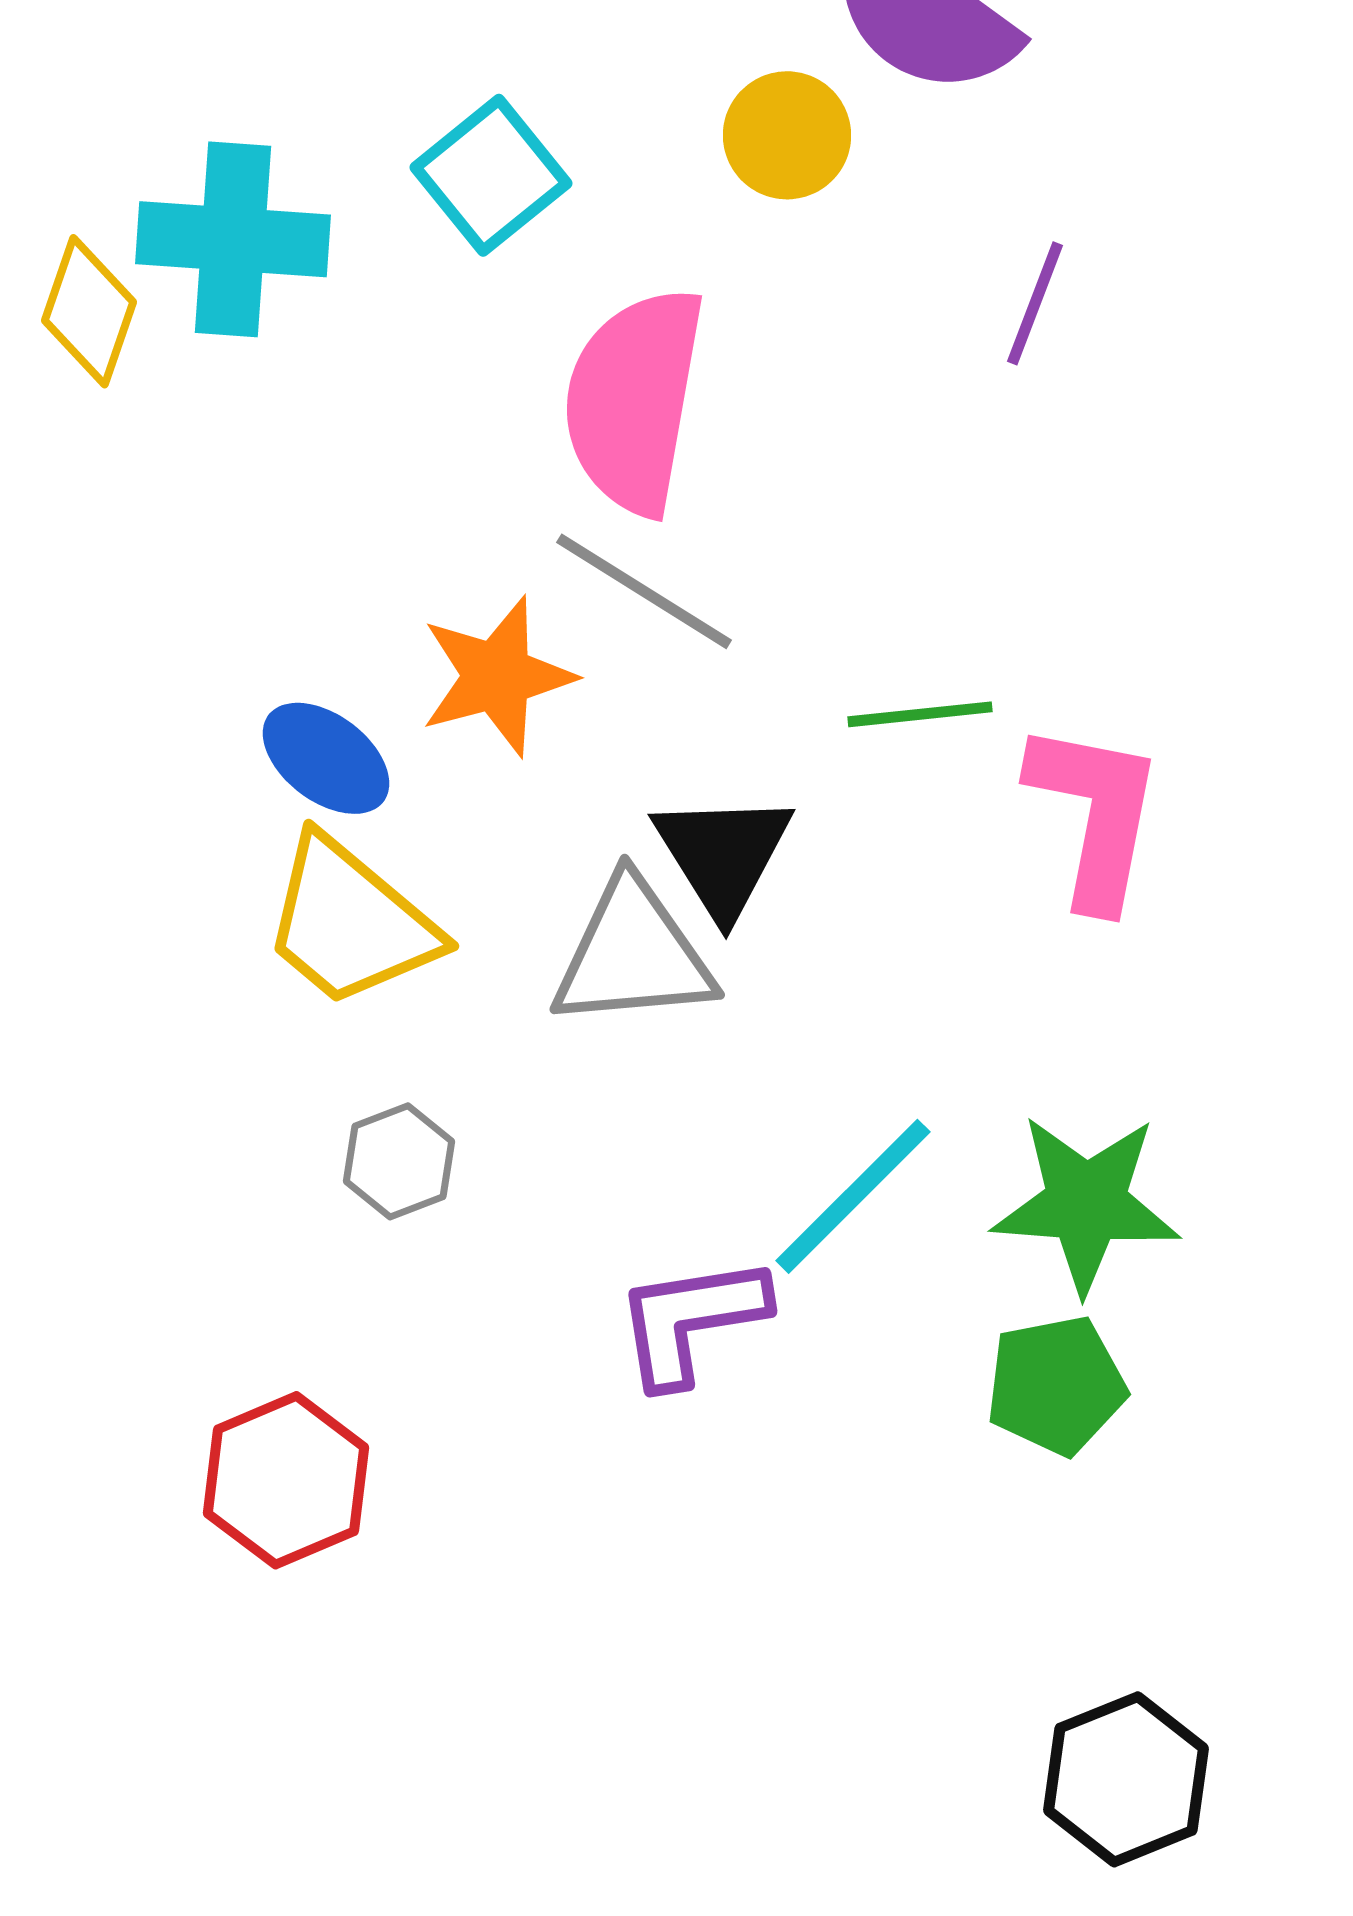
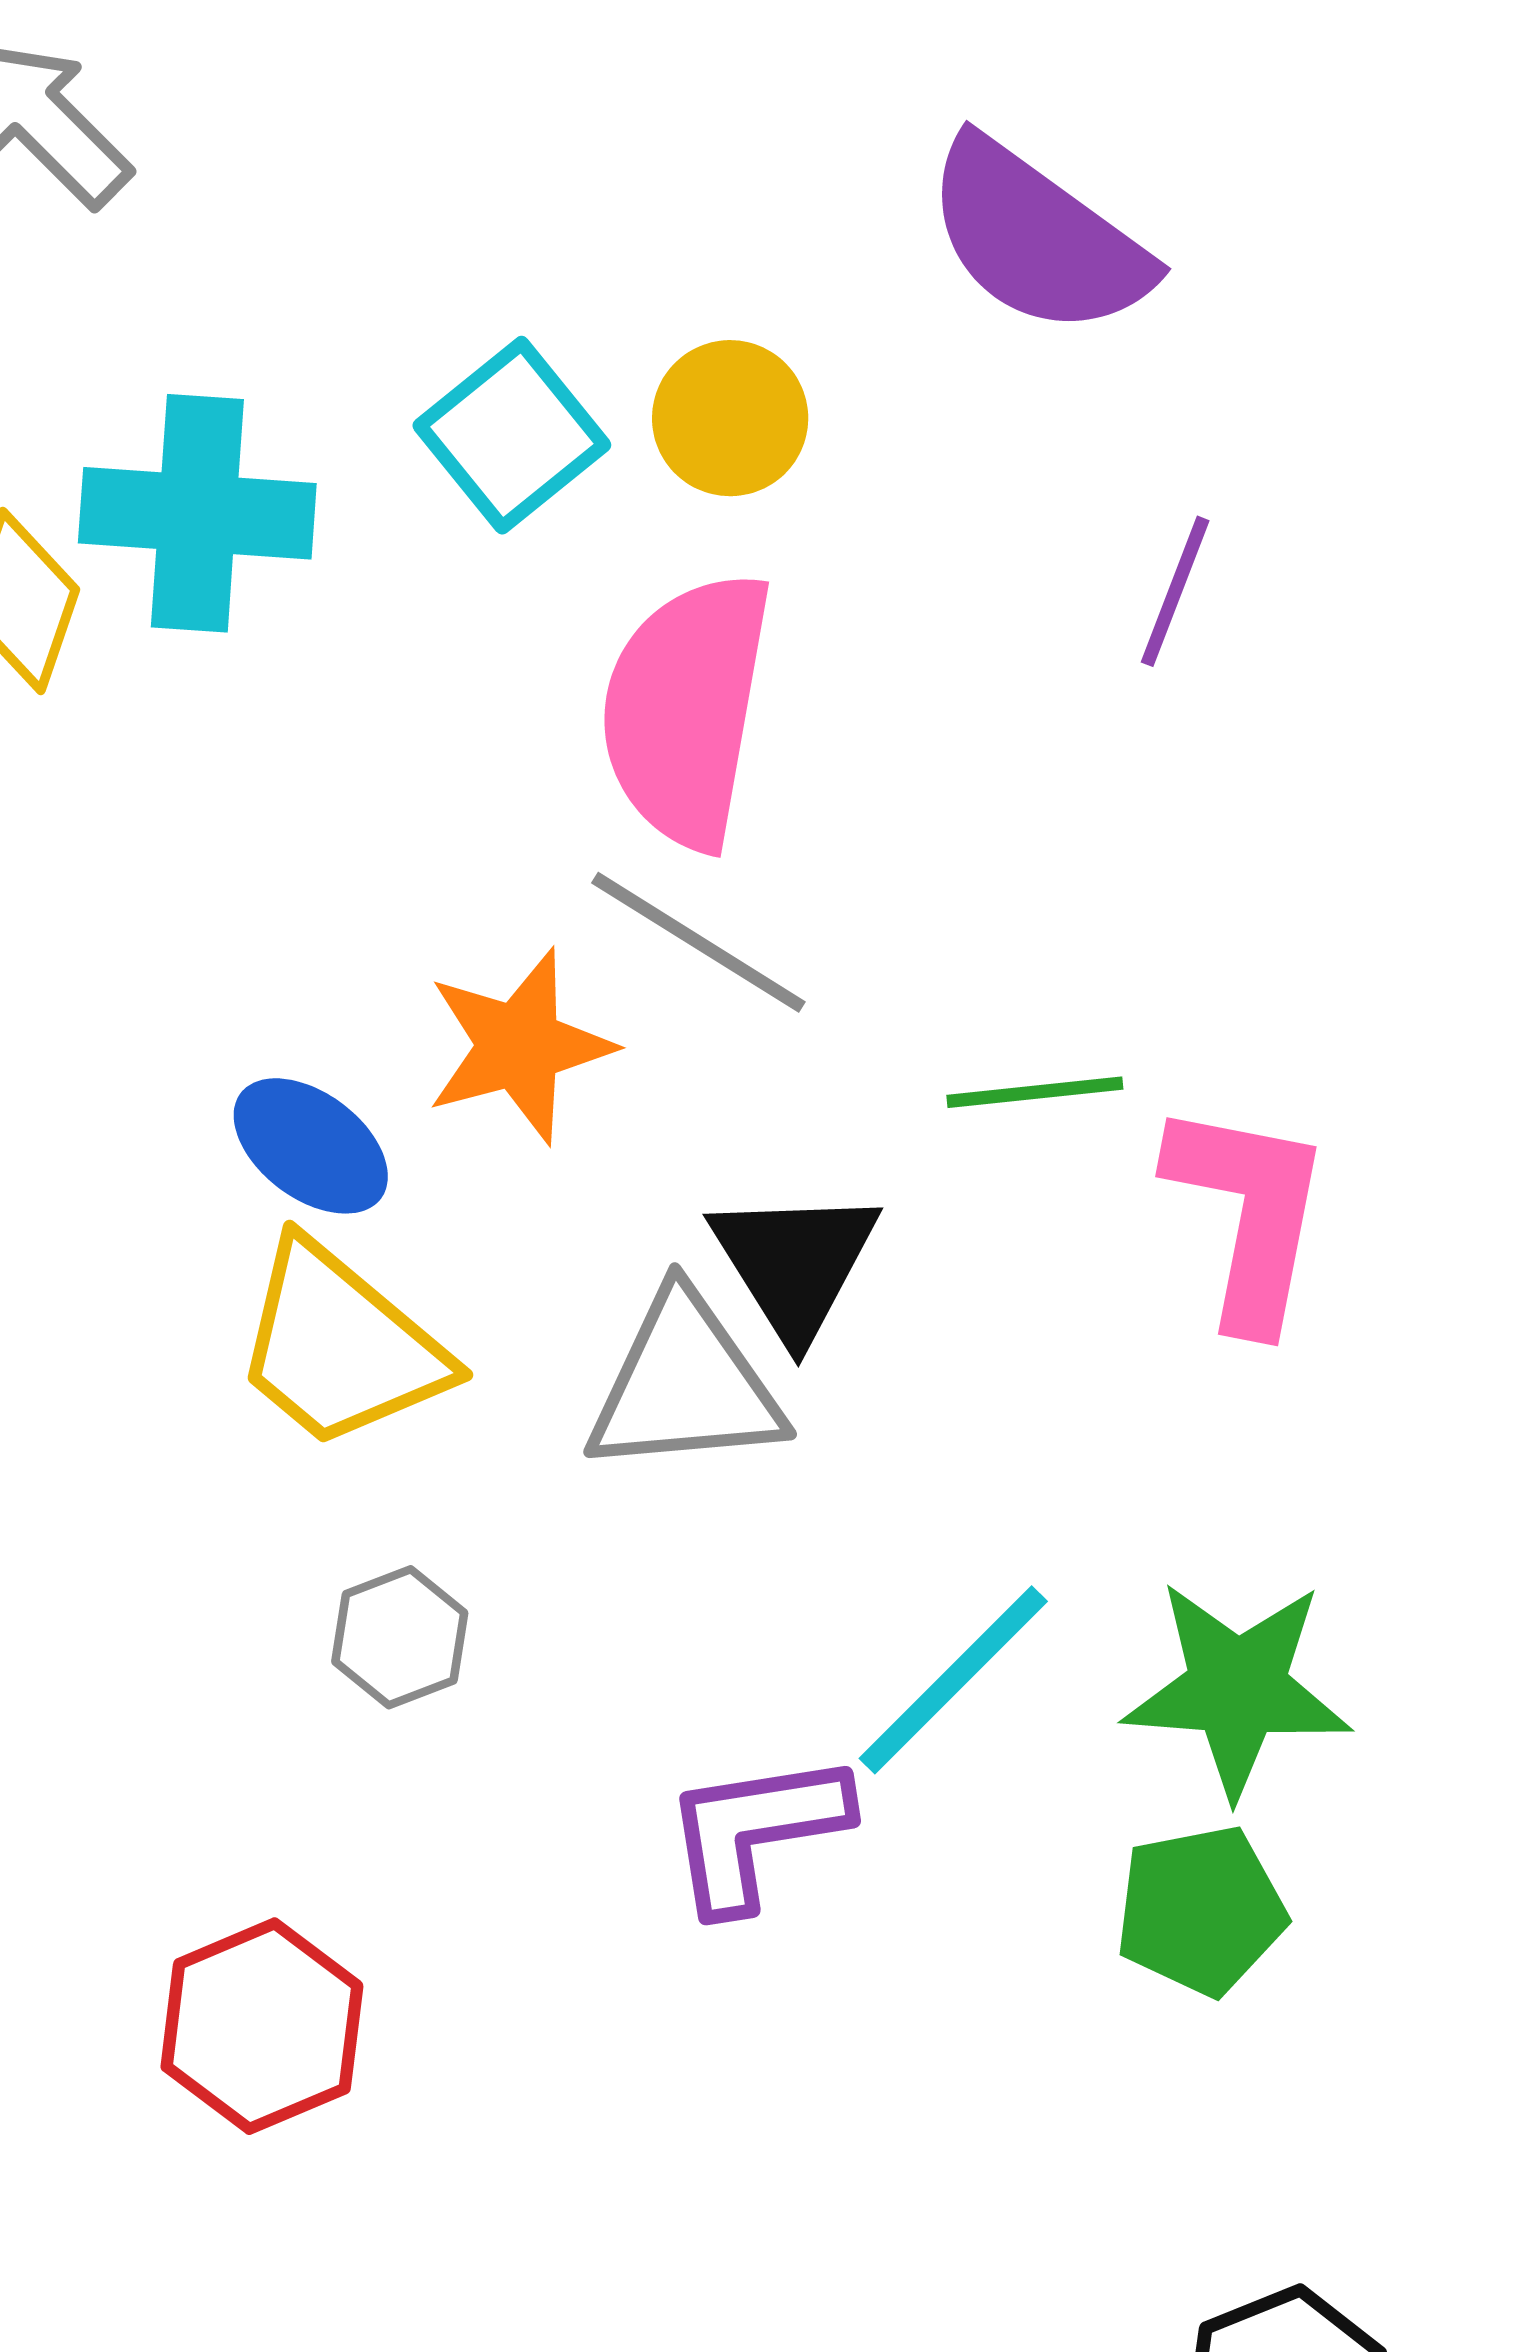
yellow circle: (787, 135) -> (730, 418), moved

